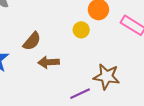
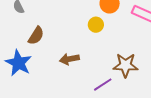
brown semicircle: (32, 41) -> (36, 36), moved

